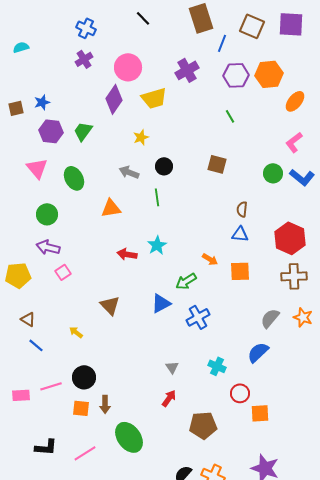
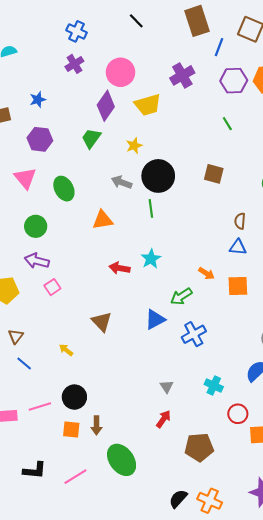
blue star: (42, 102) -> (38, 100), moved
green trapezoid: (83, 131) -> (91, 138), moved
black circle: (164, 166) -> (158, 176), size x1.8
brown triangle: (28, 319) -> (16, 336), turned 35

